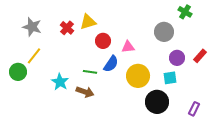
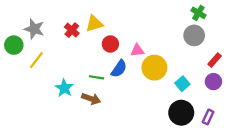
gray circle: (164, 32) -> (194, 35), moved
purple circle: (177, 58) -> (213, 82), moved
green circle: (18, 72) -> (14, 45), moved
yellow circle: (138, 76) -> (154, 68), moved
cyan square: (170, 78) -> (182, 84), turned -32
black circle: (157, 102) -> (181, 113), moved

